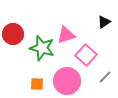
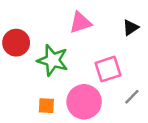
pink triangle: (66, 35) -> (80, 22), moved
pink square: (86, 55) -> (108, 69), turned 30

